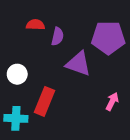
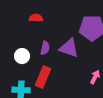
purple semicircle: (58, 36) -> (45, 48), moved

